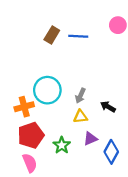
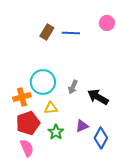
black arrow: (108, 107) -> (98, 97), size x1.5
yellow triangle: (80, 117) -> (51, 108), moved

